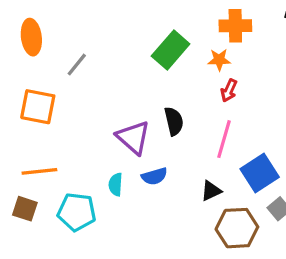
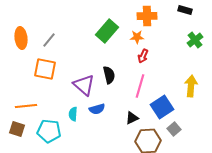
orange ellipse: (31, 37) -> (21, 38), moved
orange square: (38, 107) -> (45, 69), moved

